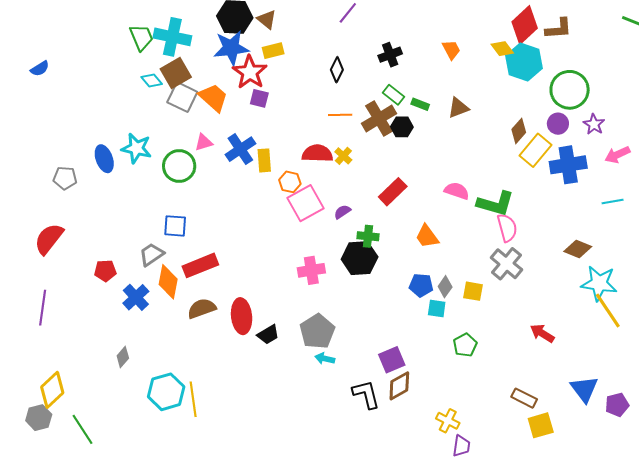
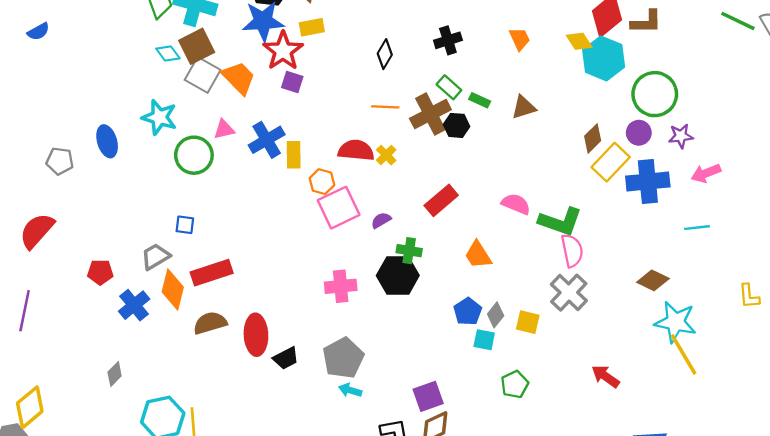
purple star: (594, 124) -> (681, 136), turned 30
cyan star: (136, 148) -> (159, 117), moved
blue square: (175, 226) -> (185, 225), size x0.7
blue pentagon: (421, 285) -> (468, 312), turned 30

